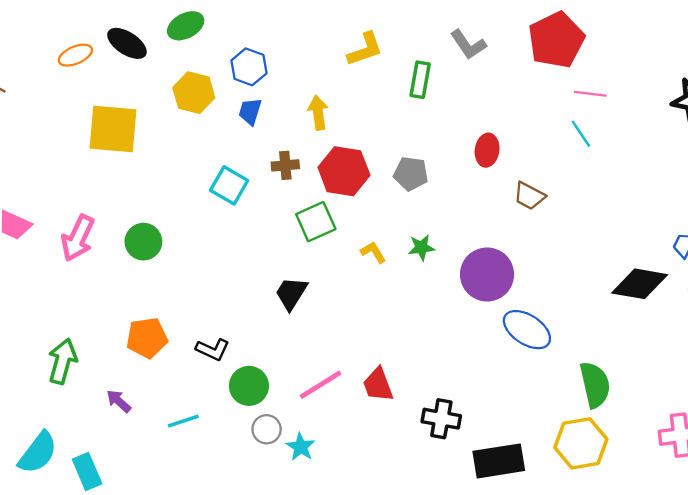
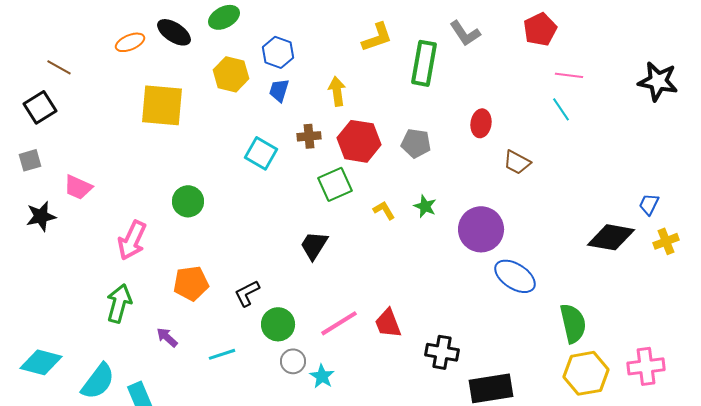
red pentagon: (556, 40) -> (540, 29), size x0.7
green rectangle: (420, 80) -> (424, 63), size x1.4
pink arrow: (78, 238) -> (132, 240), moved
green star: (421, 247) -> (425, 206), turned 30
black L-shape: (213, 350) -> (247, 293), turned 128
yellow hexagon: (581, 443) -> (586, 373), moved

